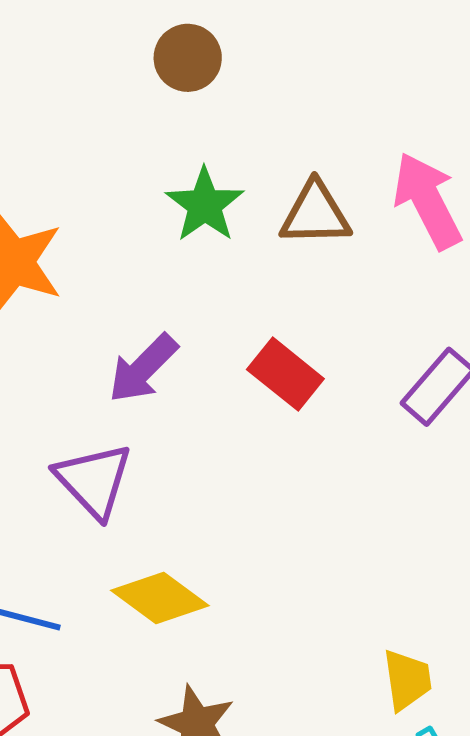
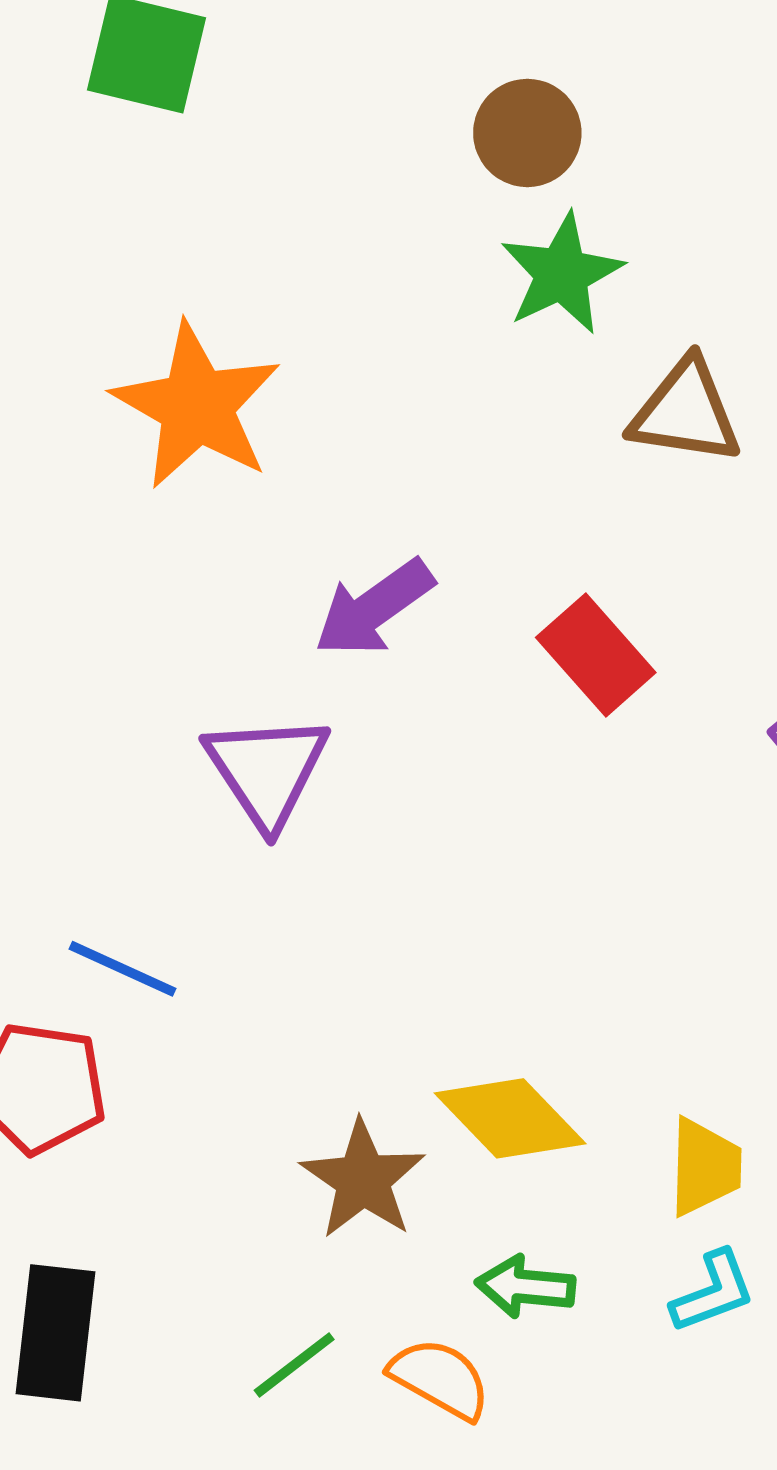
green star: (205, 205) -> (562, 274), moved
yellow diamond: (160, 598) -> (510, 1118), moved

